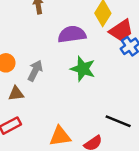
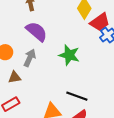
purple semicircle: (72, 34) -> (37, 31), moved, turned 50
black line: (118, 121) -> (77, 96), moved

